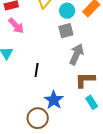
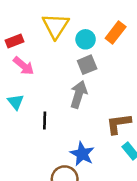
gray arrow: (77, 54) -> (79, 94), moved
black line: (37, 70) -> (45, 120), moved

